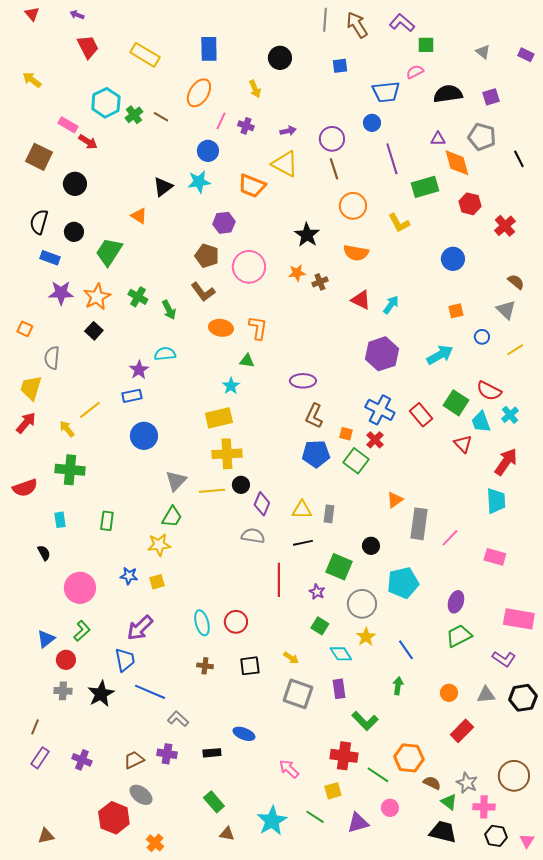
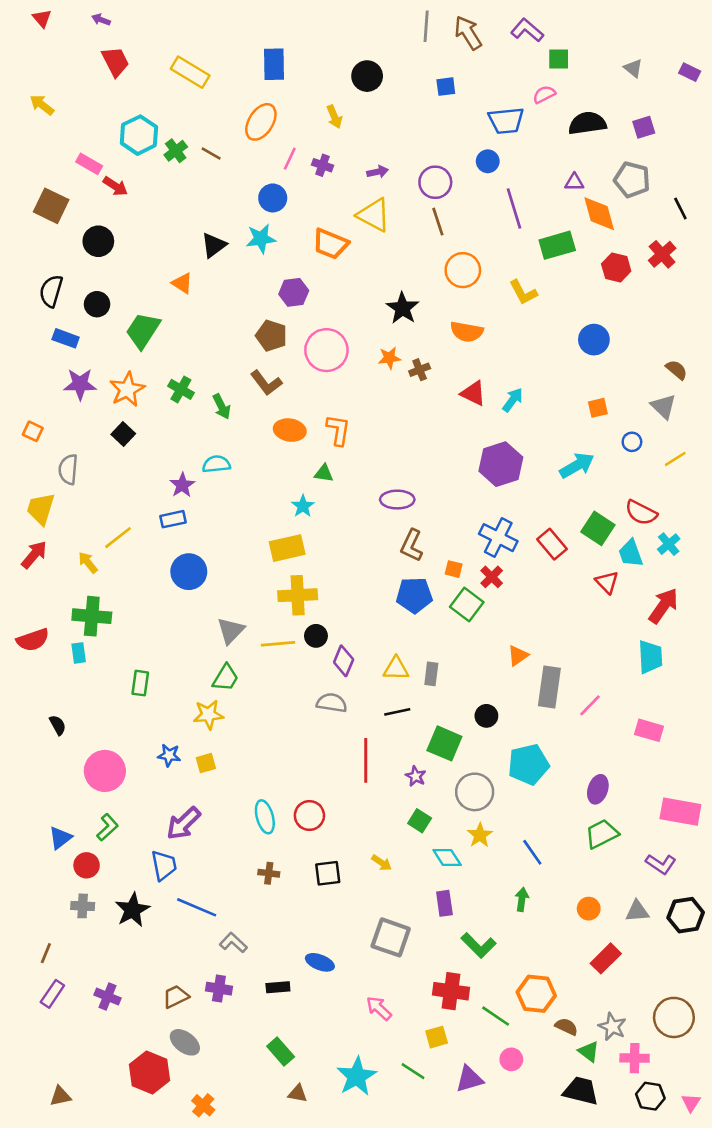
red cross: (505, 226) -> (662, 254), moved
cyan rectangle: (60, 520) -> (79, 653), moved
gray square: (298, 694) -> (391, 937), moved

